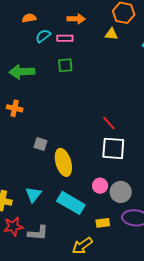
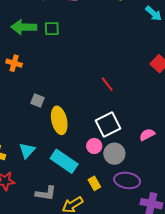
green square: (65, 65) -> (52, 29), moved
white square: (113, 148) -> (108, 125), moved, turned -35
yellow rectangle: (103, 223) -> (94, 183), turned 64
gray L-shape: (38, 233) -> (46, 193), moved

